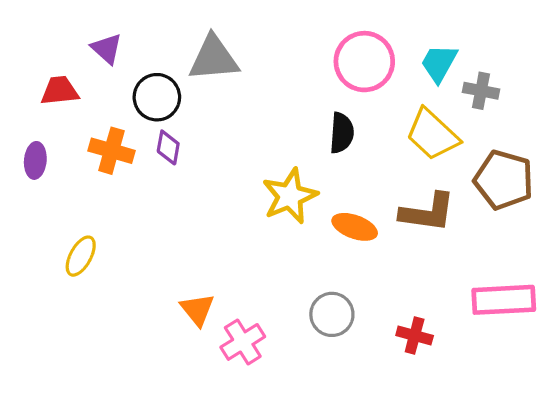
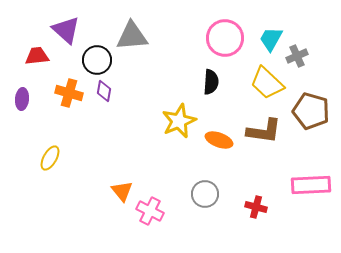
purple triangle: (107, 49) -> (66, 30), size x1.4
gray cross: (481, 91) -> (297, 56), turned -35
pink cross: (243, 342) -> (150, 211), turned -32

